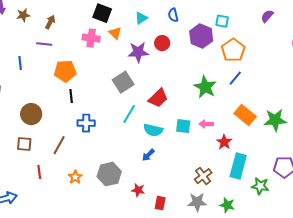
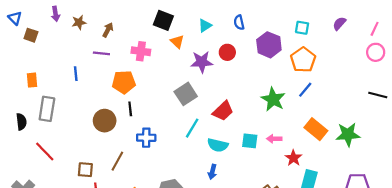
cyan square: (222, 21) -> (302, 28), moved
pink cross: (91, 38) -> (141, 51), moved
brown circle: (31, 114) -> (105, 121), moved
brown square: (24, 144) -> (85, 170), moved
blue arrow: (148, 155) -> (212, 172), turned -32

